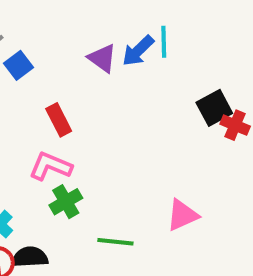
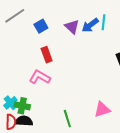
blue square: (19, 65) -> (41, 26), moved
green cross: (66, 202) -> (22, 106), moved, turned 35
green line: (115, 242) -> (67, 119), turned 60

